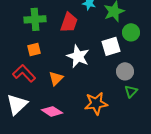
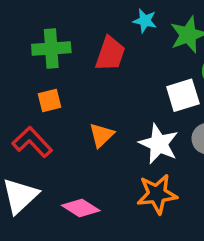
white star: (78, 56) -> (159, 144), moved
orange triangle: (56, 78) -> (102, 135), moved

